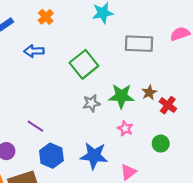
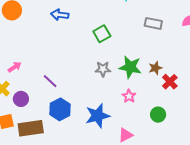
gray rectangle: (139, 44) -> (153, 23), size x0.7
green square: (84, 64) -> (102, 34), size x0.7
blue star: (94, 156) -> (98, 116), turned -30

